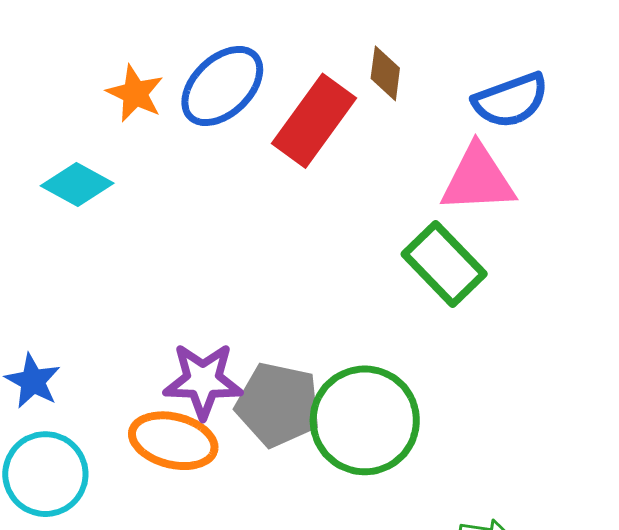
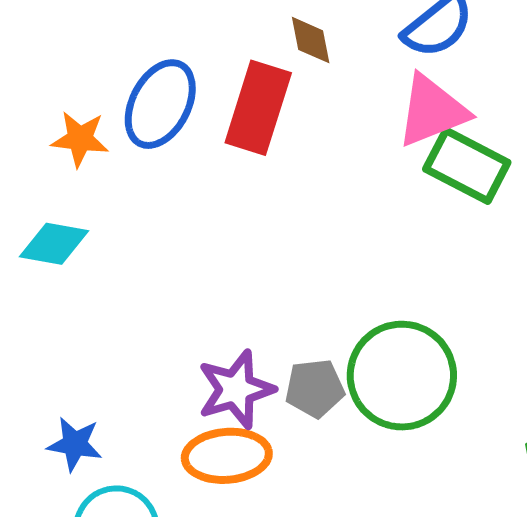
green rectangle: (444, 264) -> (467, 166), moved
gray pentagon: (278, 405) -> (315, 388), size x0.7

